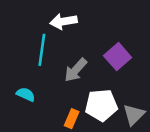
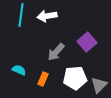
cyan line: (42, 50) -> (21, 15), moved
orange rectangle: (72, 119) -> (43, 79), moved

